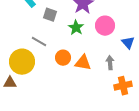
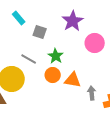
green star: (76, 28) -> (56, 56), moved
gray arrow: (110, 63) -> (92, 93), moved

